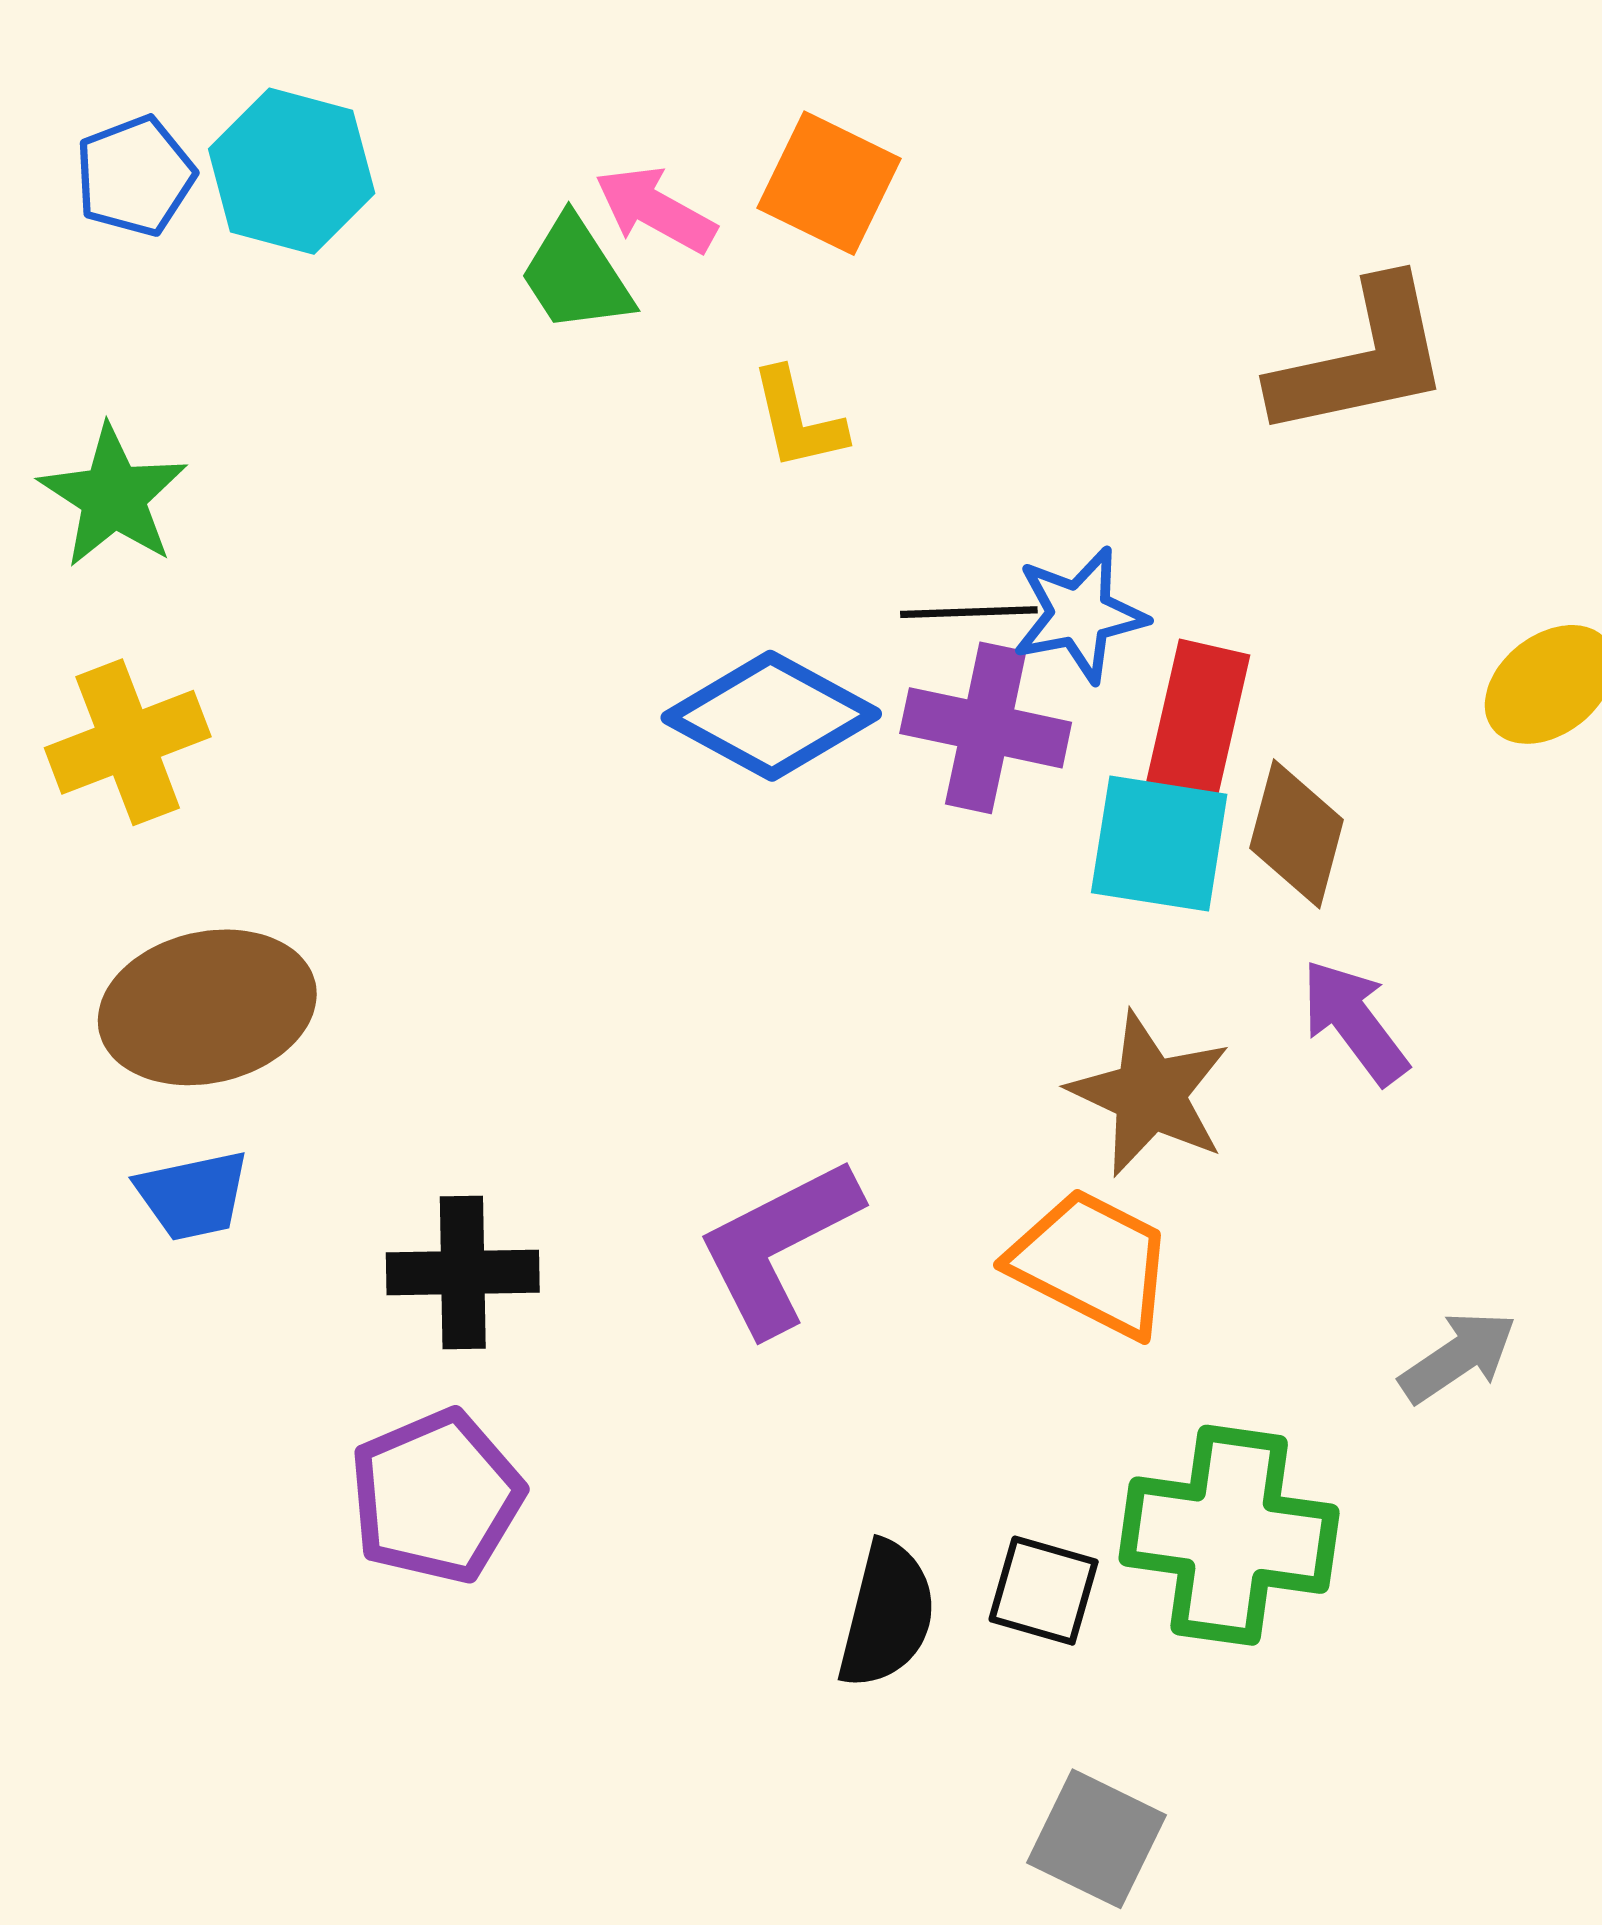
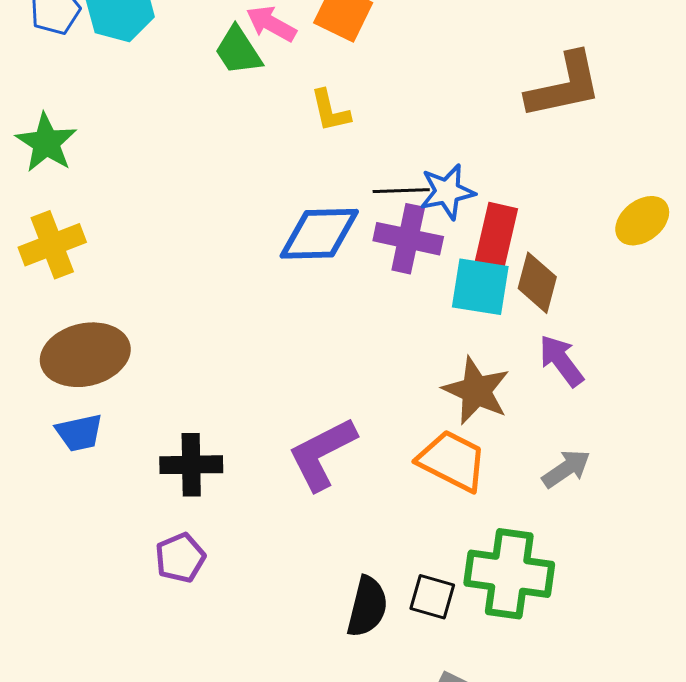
blue diamond: (771, 716) -> (319, 234), turned -30
gray arrow: (1458, 1357) -> (566, 469), moved
purple pentagon: (436, 1497) -> (180, 558), size x0.7

